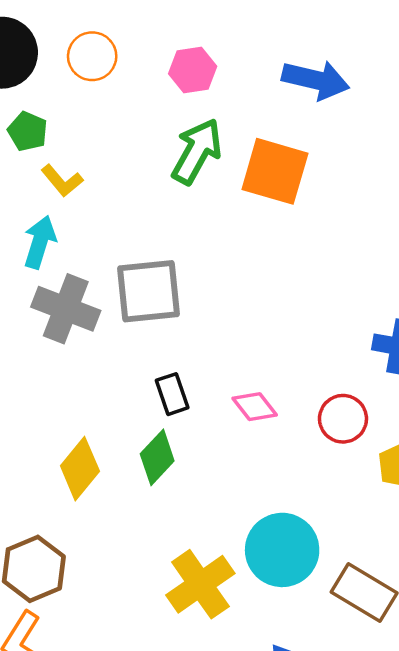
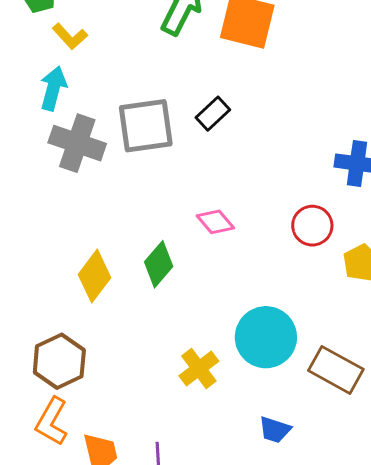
black rectangle: (172, 394) -> (213, 114), moved, turned 68
pink diamond: (255, 407) -> (215, 222), moved
yellow cross: (200, 584) -> (199, 368), size x0.7

